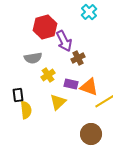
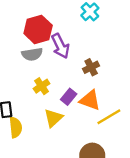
gray semicircle: (33, 58) -> (32, 54), moved
brown cross: (78, 58) -> (91, 67), moved
purple rectangle: (71, 84) -> (69, 97), turned -64

